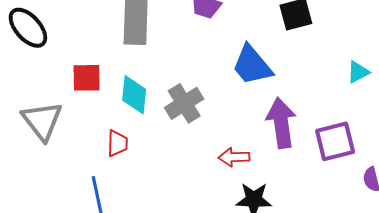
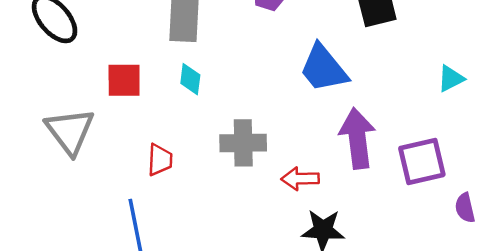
cyan diamond: (134, 95) -> (190, 79), moved, size x0.7
gray cross: (184, 103) -> (243, 143), moved, turned 30

